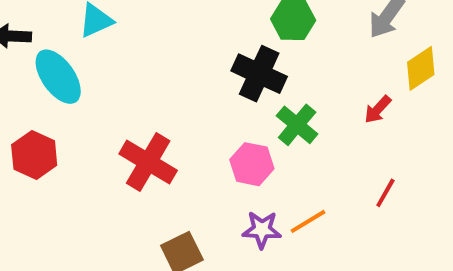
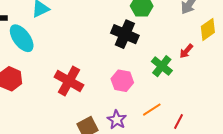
green cross: (297, 125) -> (162, 66), moved
red line: (385, 193) -> (178, 122), moved
purple star: (262, 230) -> (117, 120), moved, turned 30

